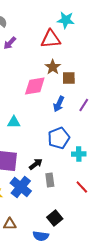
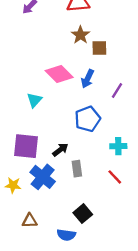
pink diamond: (35, 86) -> (59, 74), moved, turned 55
purple line: (84, 105) -> (117, 91), moved
cyan triangle: (14, 122) -> (34, 100), turned -48
cyan cross: (79, 154) -> (118, 146), moved

